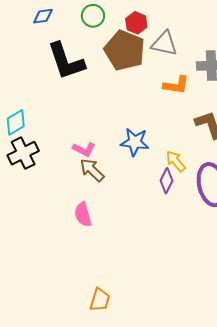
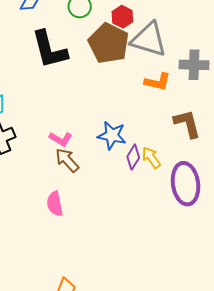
gray triangle: (164, 44) -> (149, 39), size x1.4
purple diamond: (167, 181) -> (133, 157), moved

